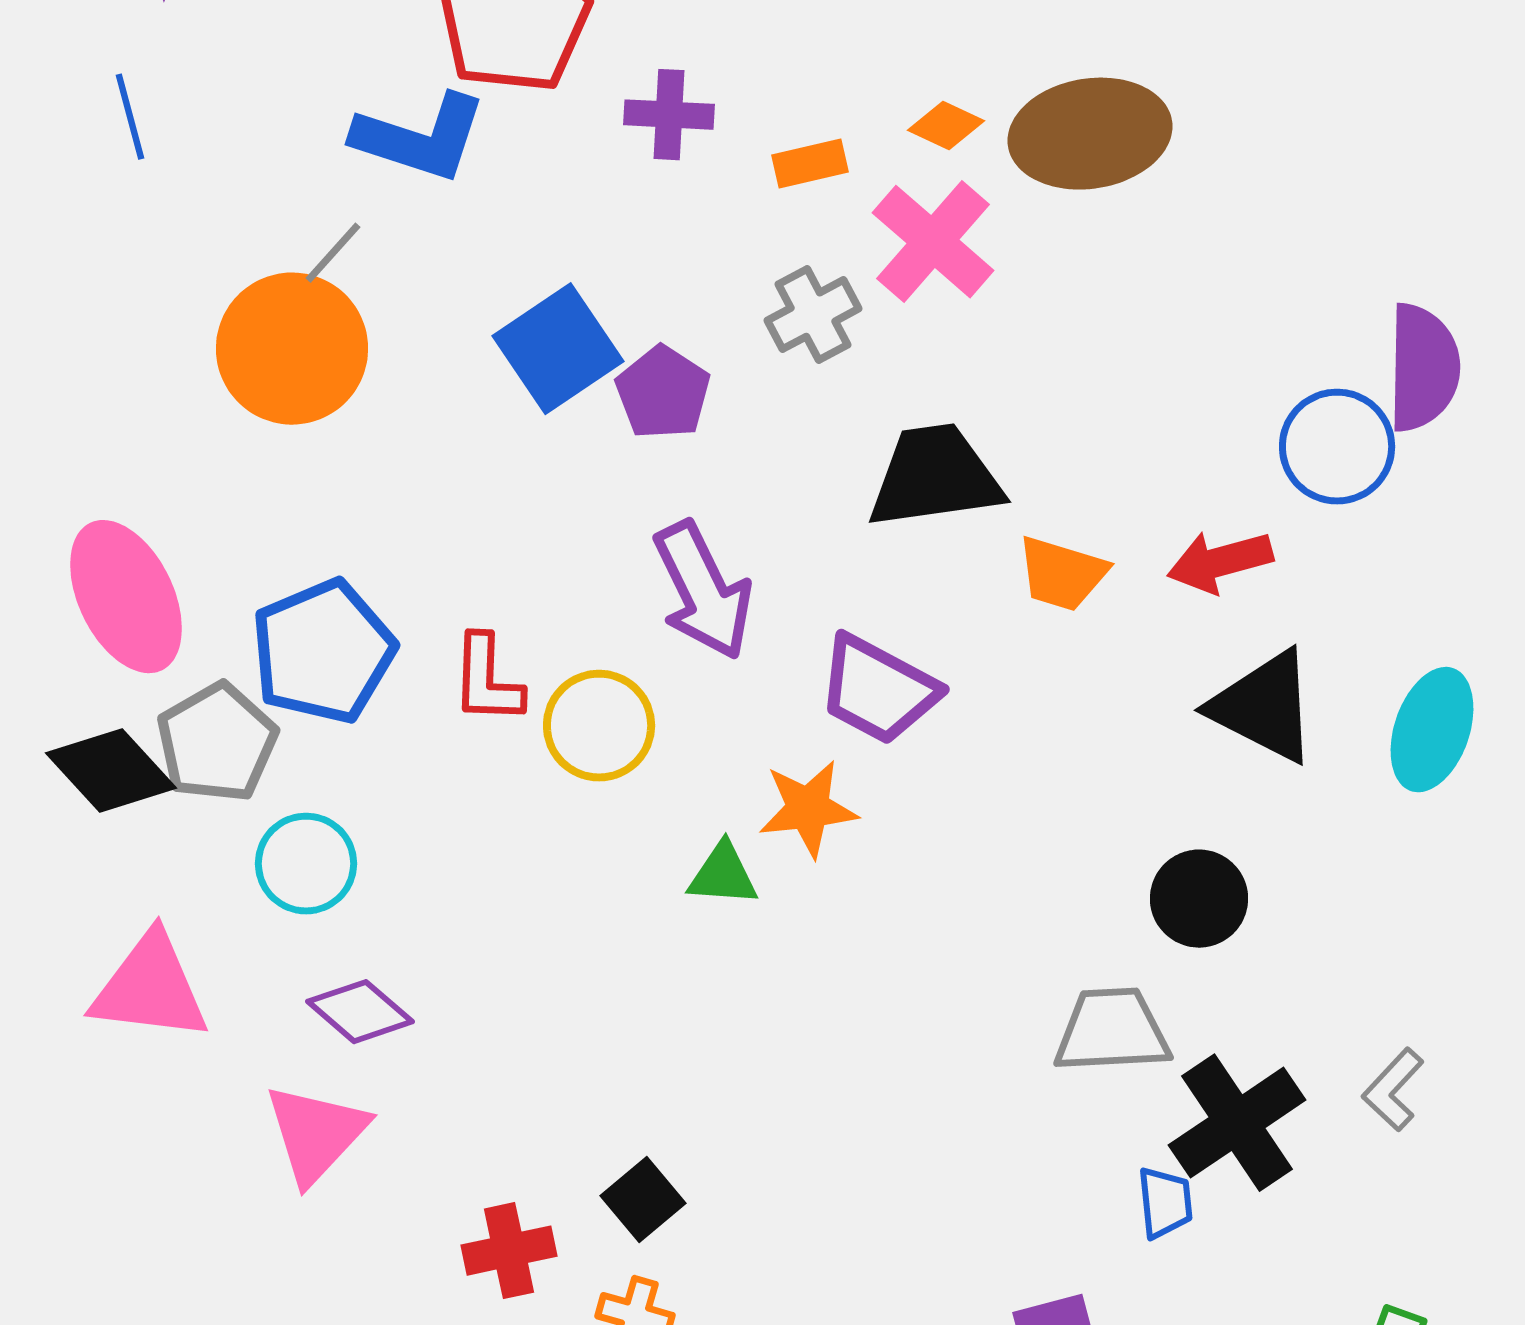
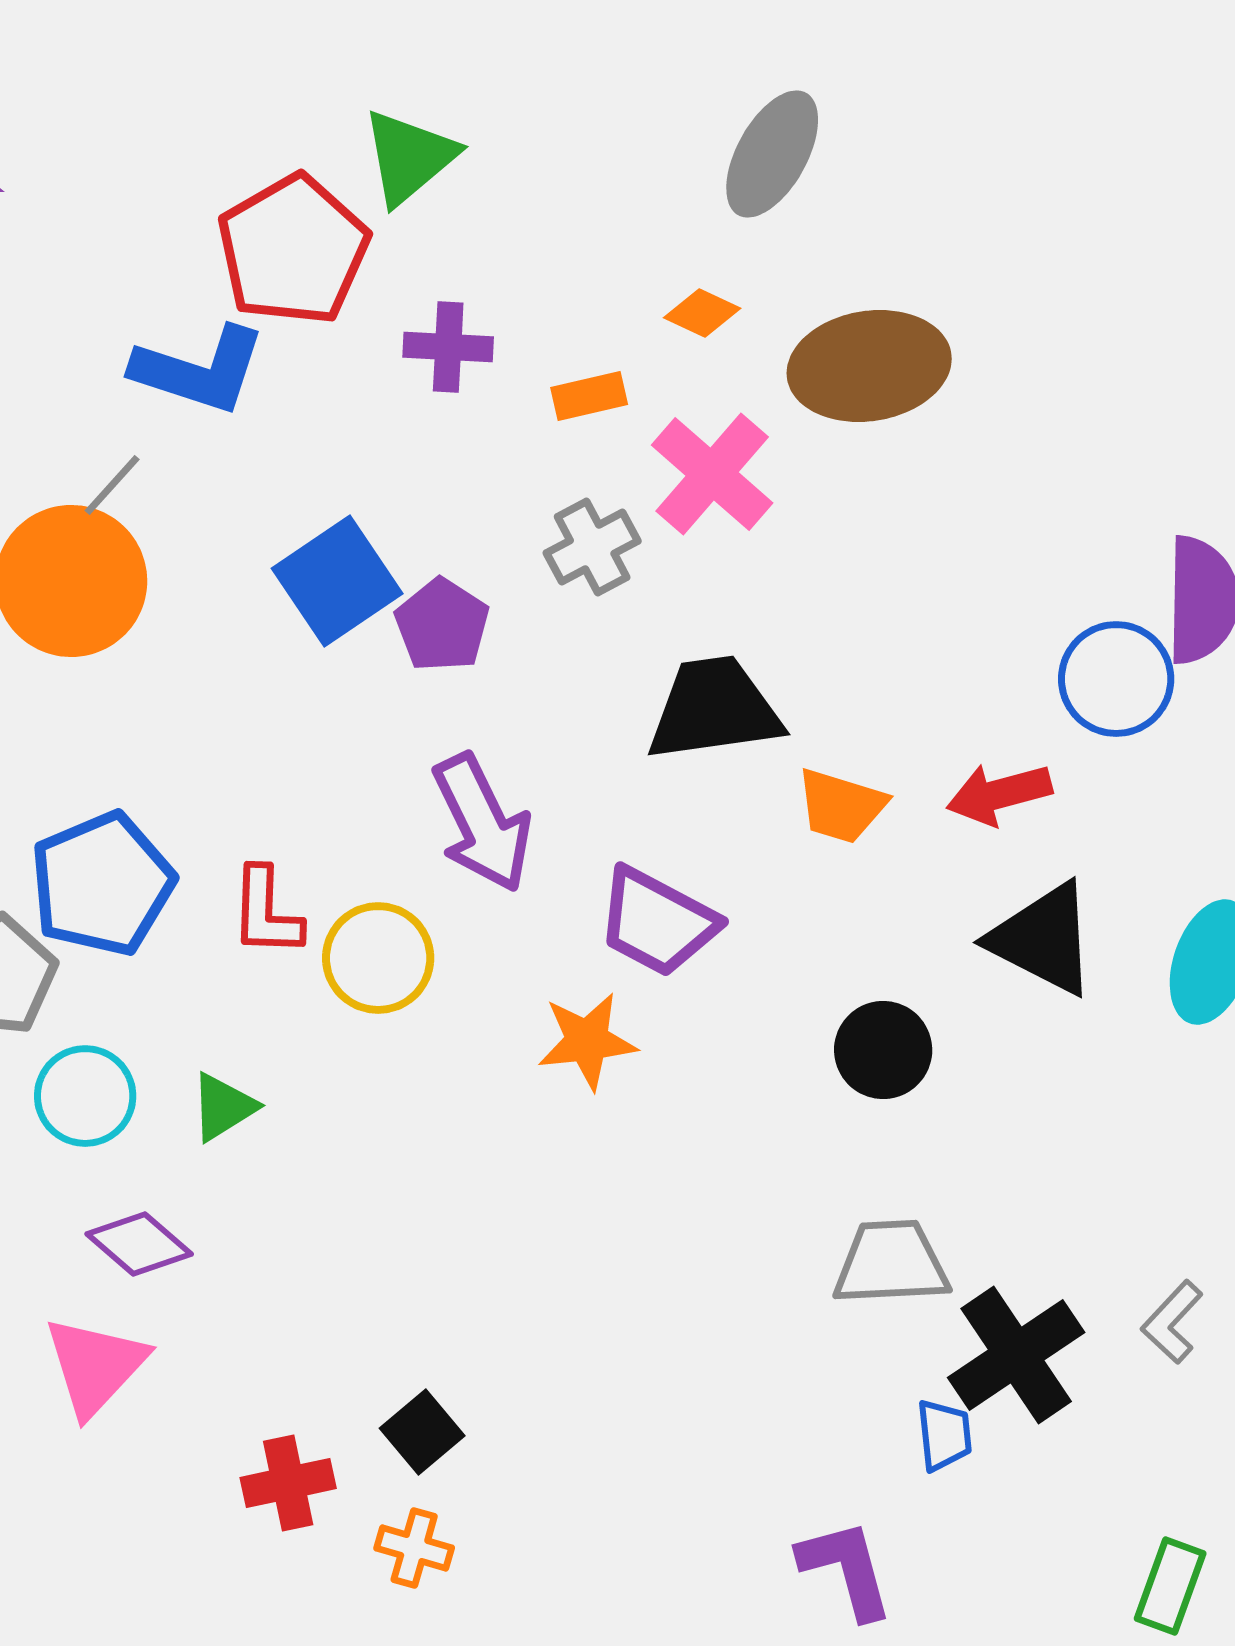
orange diamond: (946, 126) -> (702, 313), moved
green triangle: (723, 875) -> (223, 1107), moved, turned -36
black circle: (1199, 899) -> (883, 1050), moved

